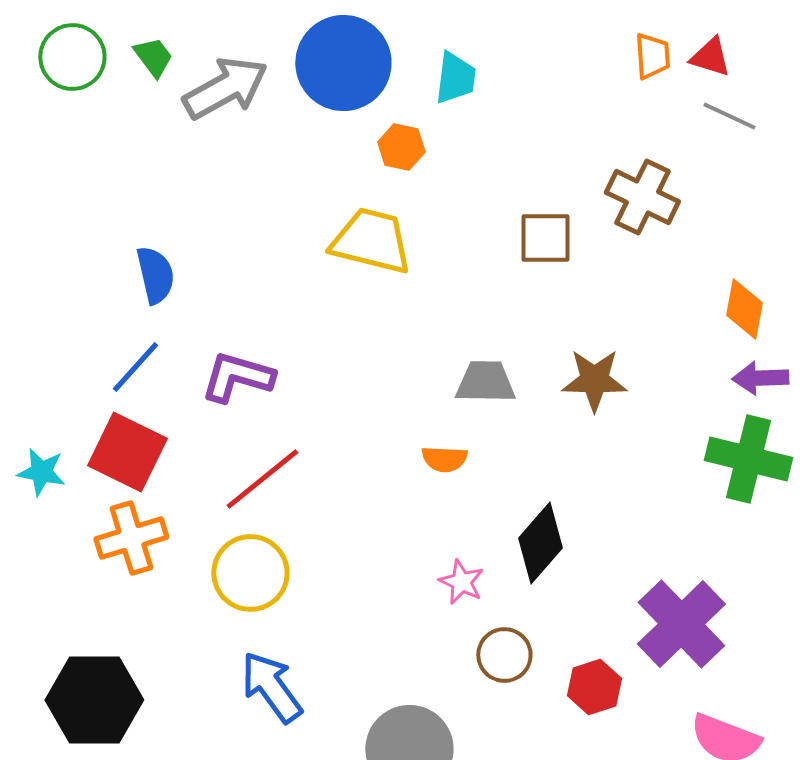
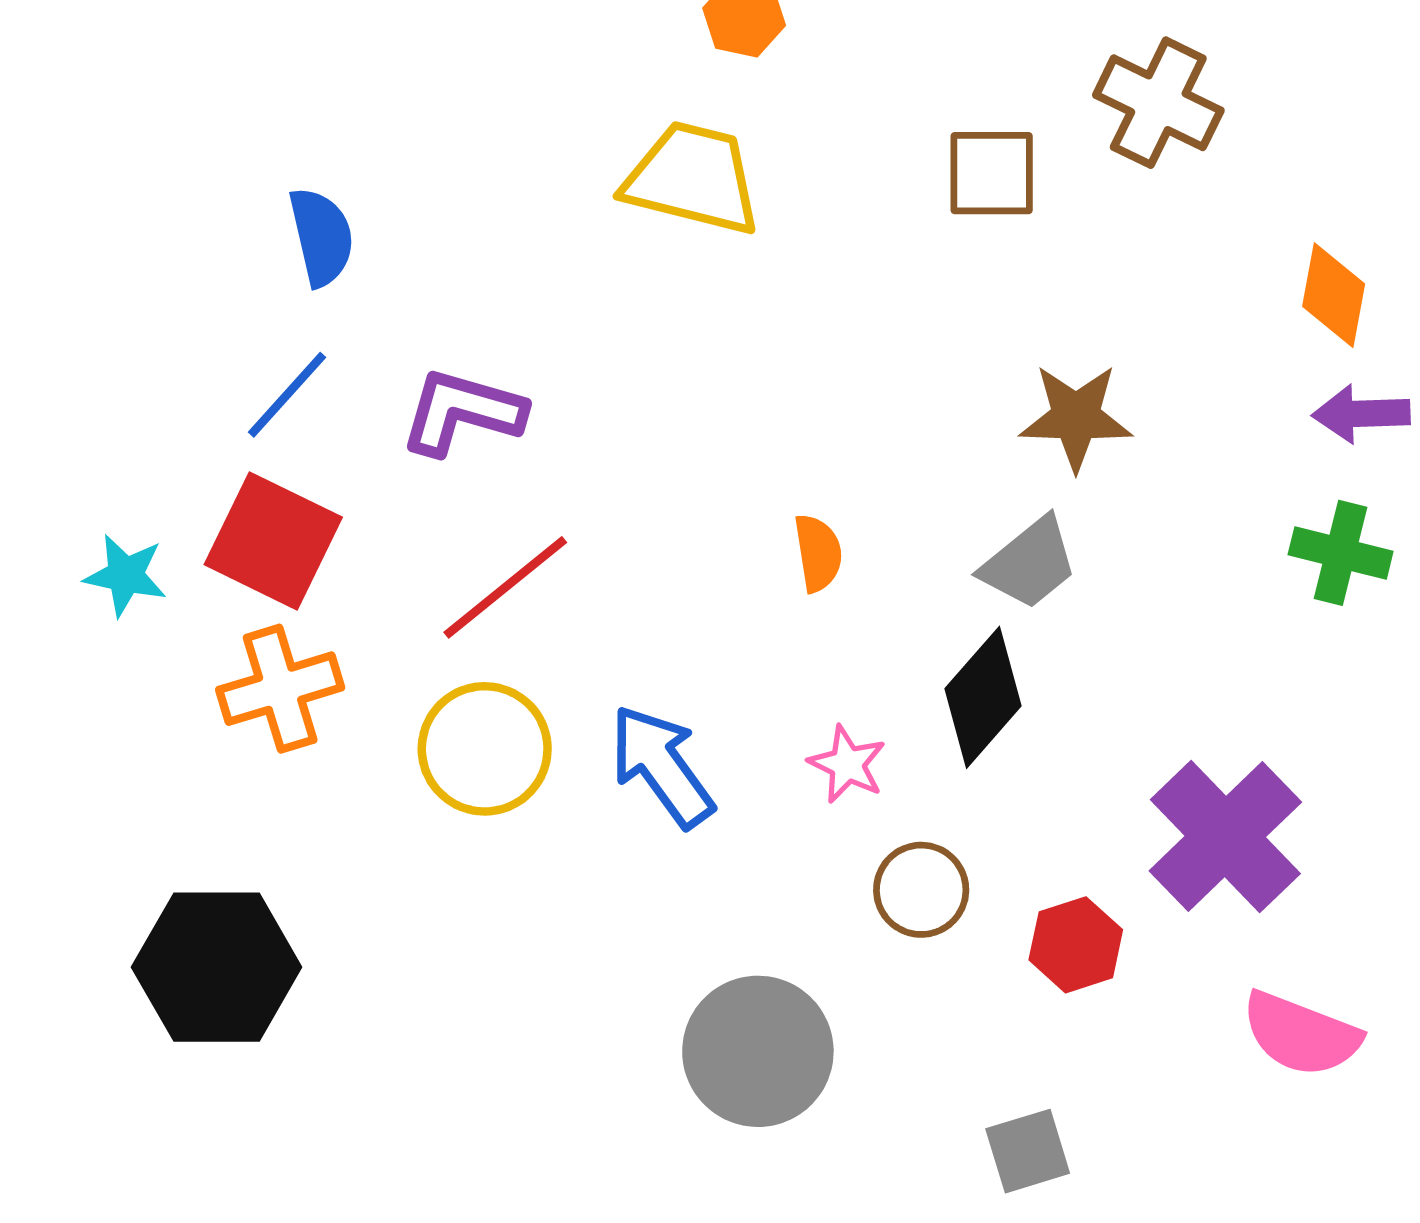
gray trapezoid: (485, 382) -> (1029, 563), moved, turned 140
orange semicircle: (444, 459) -> (818, 553), turned -102
green cross: (748, 459) -> (1341, 553), size x0.7
blue arrow: (271, 687) -> (662, 766), moved

